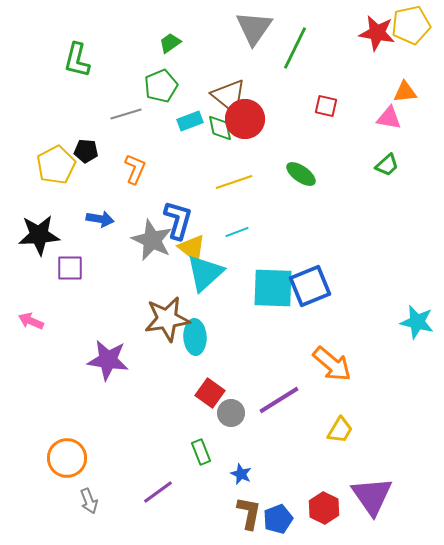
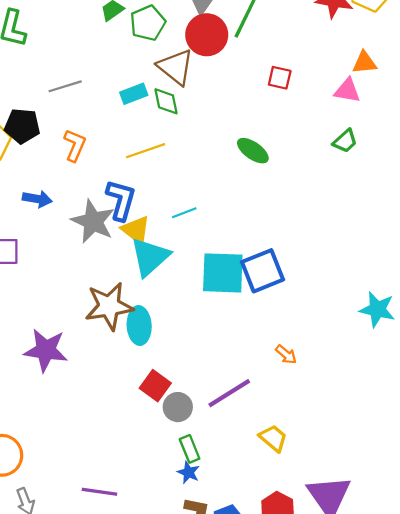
green pentagon: (161, 86) -> (148, 23), moved
red circle: (245, 119) -> (207, 35), moved
black pentagon: (86, 151) -> (22, 126), size x1.4
yellow line: (234, 182) -> (146, 151), moved
orange arrow: (332, 364) -> (286, 354), size x0.5
yellow trapezoid: (340, 430) -> (273, 438), moved, turned -80
green rectangle: (201, 452) -> (190, 449), moved
purple line: (158, 492) -> (99, 492), turned 44

